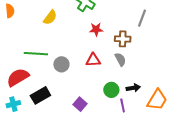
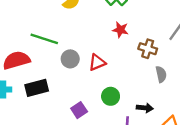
gray semicircle: (120, 59) -> (161, 74), moved
red triangle: (93, 60) -> (97, 62), moved, turned -35
green circle: (111, 90) -> (111, 96), moved

